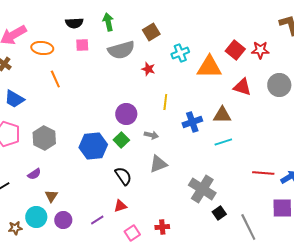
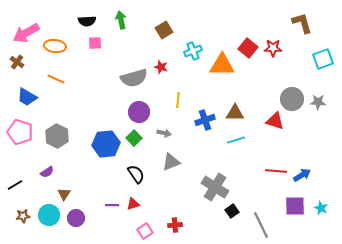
gray semicircle: (121, 50) -> (134, 78), moved
orange line: (55, 79) -> (56, 79), moved, turned -42
gray circle: (279, 85) -> (292, 99), moved
red triangle: (242, 87) -> (275, 121), moved
purple line: (97, 220) -> (112, 205), moved, turned 32
brown star: (15, 228) -> (23, 216), moved

